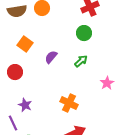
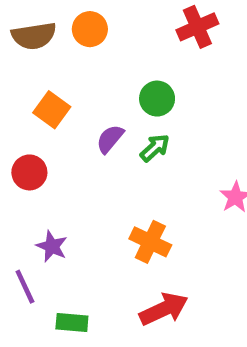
green circle: (84, 33) -> (157, 99), moved
green arrow: (81, 61) -> (155, 148), moved

